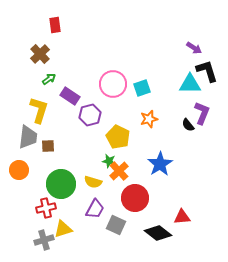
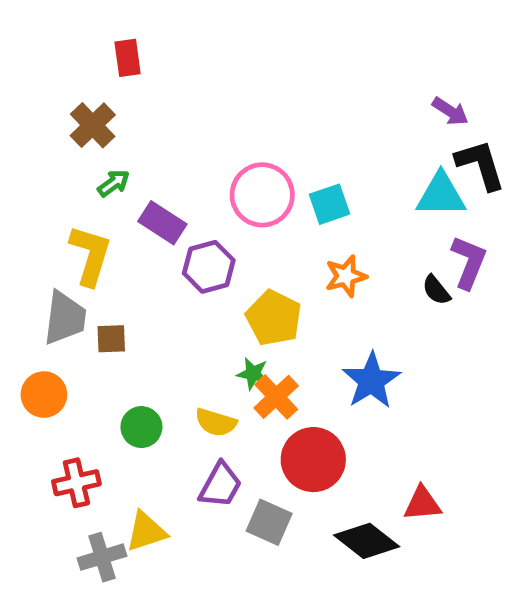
green circle: (61, 184) -> (141, 427), size x0.6
red cross: (46, 208) -> (76, 483), moved

